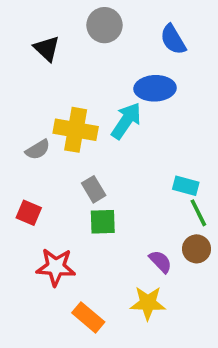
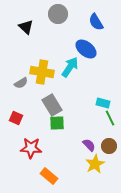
blue ellipse: (155, 88) -> (86, 49), turned 40
gray rectangle: (94, 189) -> (52, 105), size x1.5
brown circle: (197, 249) -> (109, 146), moved
yellow star: (148, 303) -> (95, 164), moved, turned -30

